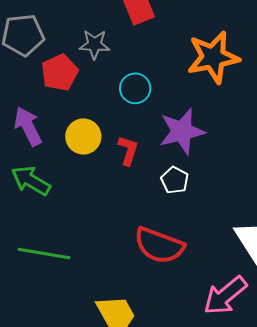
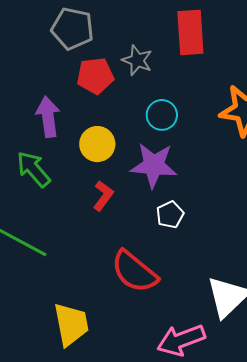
purple star: (182, 131) -> (154, 165), moved
red L-shape: (128, 150) -> (103, 196), moved

